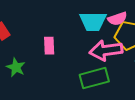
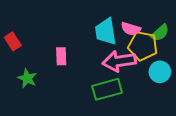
pink semicircle: (117, 19) -> (131, 29), turned 36
cyan trapezoid: (93, 21) -> (106, 32), turned 80

